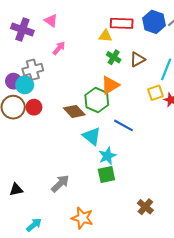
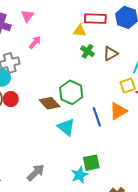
pink triangle: (51, 21) -> (27, 16), turned 32
orange triangle: (110, 85) -> (118, 111), moved
blue line: (124, 125) -> (97, 117), turned 42
cyan star: (107, 156) -> (80, 175), moved
green square: (106, 174) -> (91, 163), moved

